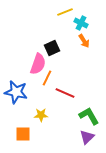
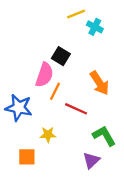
orange arrow: (84, 41) -> (99, 83), moved, size x1.5
black square: (52, 48) -> (61, 56), turned -35
purple triangle: (87, 137) -> (91, 160), moved

